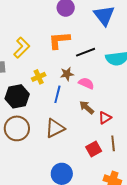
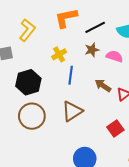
brown star: (67, 74) -> (92, 50), moved
yellow cross: (39, 77) -> (59, 54), moved
pink semicircle: (86, 83) -> (114, 56), moved

